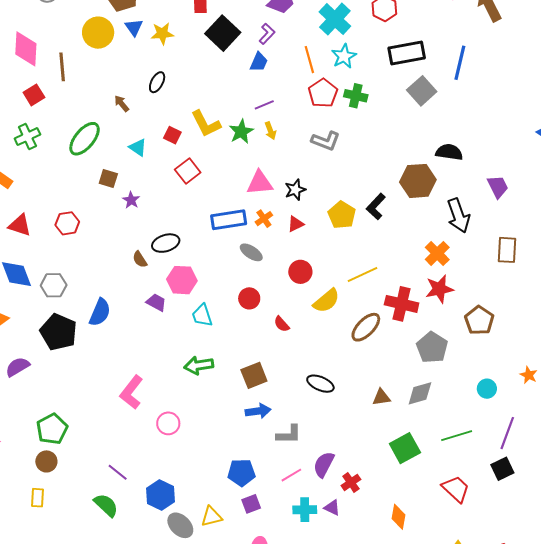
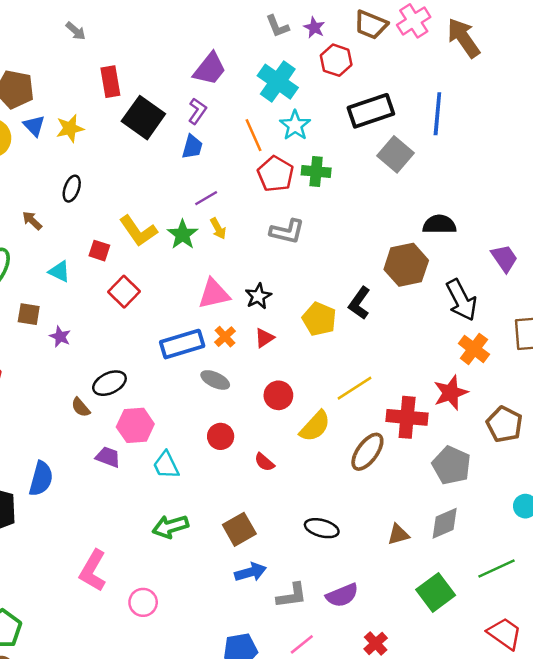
orange cross: (437, 253) -> (474, 349), moved
purple semicircle: (324, 464) -> (342, 595), moved, turned -132

